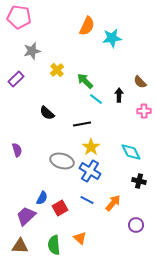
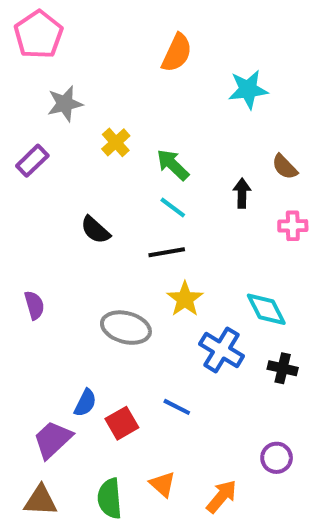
pink pentagon: (19, 17) -> (38, 35), turned 30
cyan star: (112, 38) -> (248, 89), moved
cyan line: (96, 99) -> (173, 208), moved
blue cross: (90, 171) -> (222, 350), moved
orange arrow: (113, 203) -> (222, 496), moved

